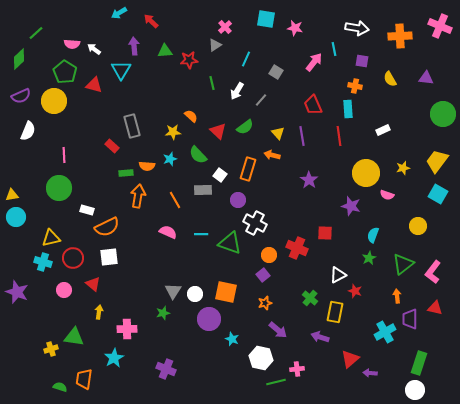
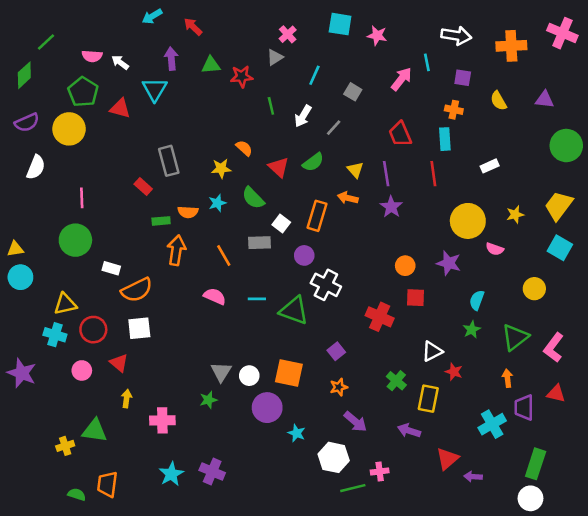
purple star: (309, 180) -> (391, 207), moved
orange circle: (269, 255) -> (405, 266), moved
cyan star: (114, 358) -> (171, 474), moved

